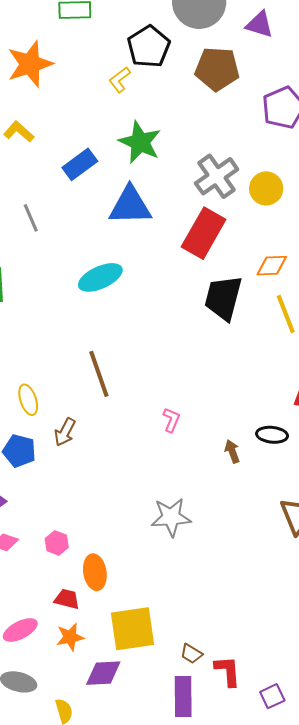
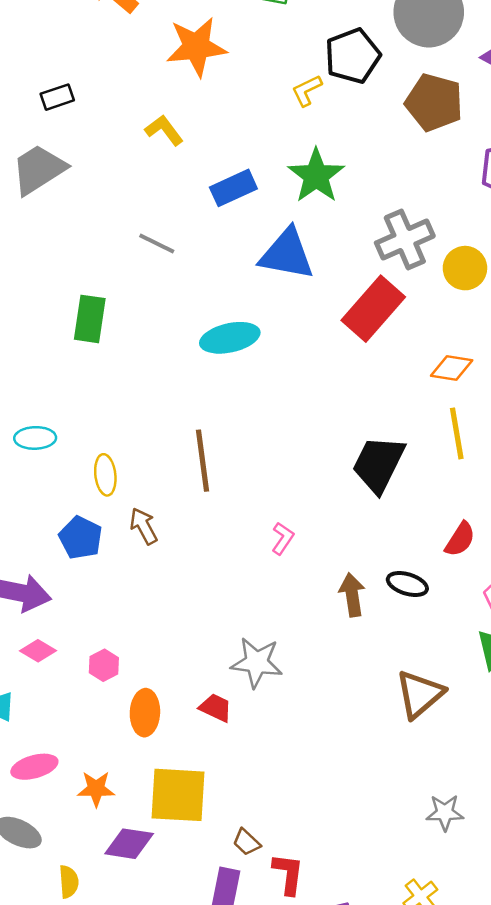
gray line: (31, 218) -> (157, 243), turned -52
black trapezoid: (223, 298) -> (378, 464), moved
brown arrow: (65, 432) -> (144, 526), turned 112
brown arrow: (232, 451) -> (352, 595), size x1.4
red trapezoid: (67, 599) -> (216, 708), moved

